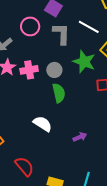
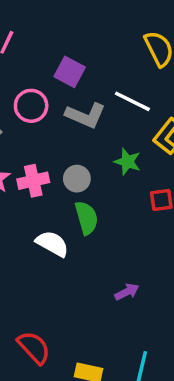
gray L-shape: (61, 34) -> (86, 115), turned 115
green star: (84, 62) -> (127, 162), size x0.7
white semicircle: (43, 124) -> (52, 244), moved

